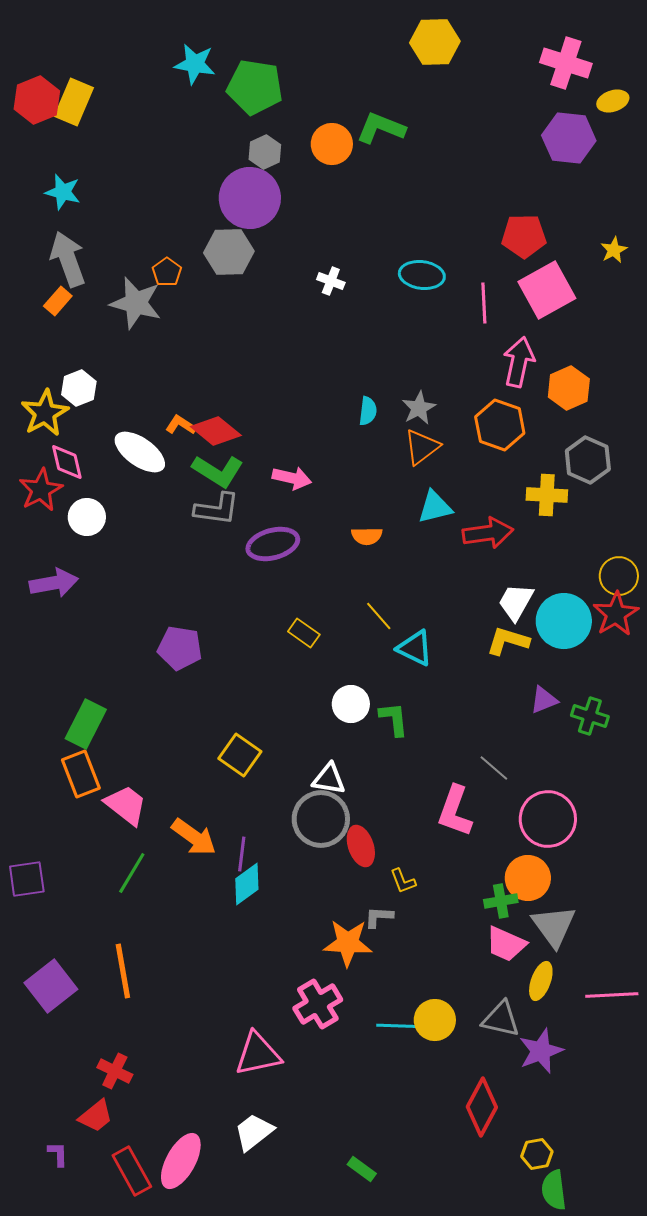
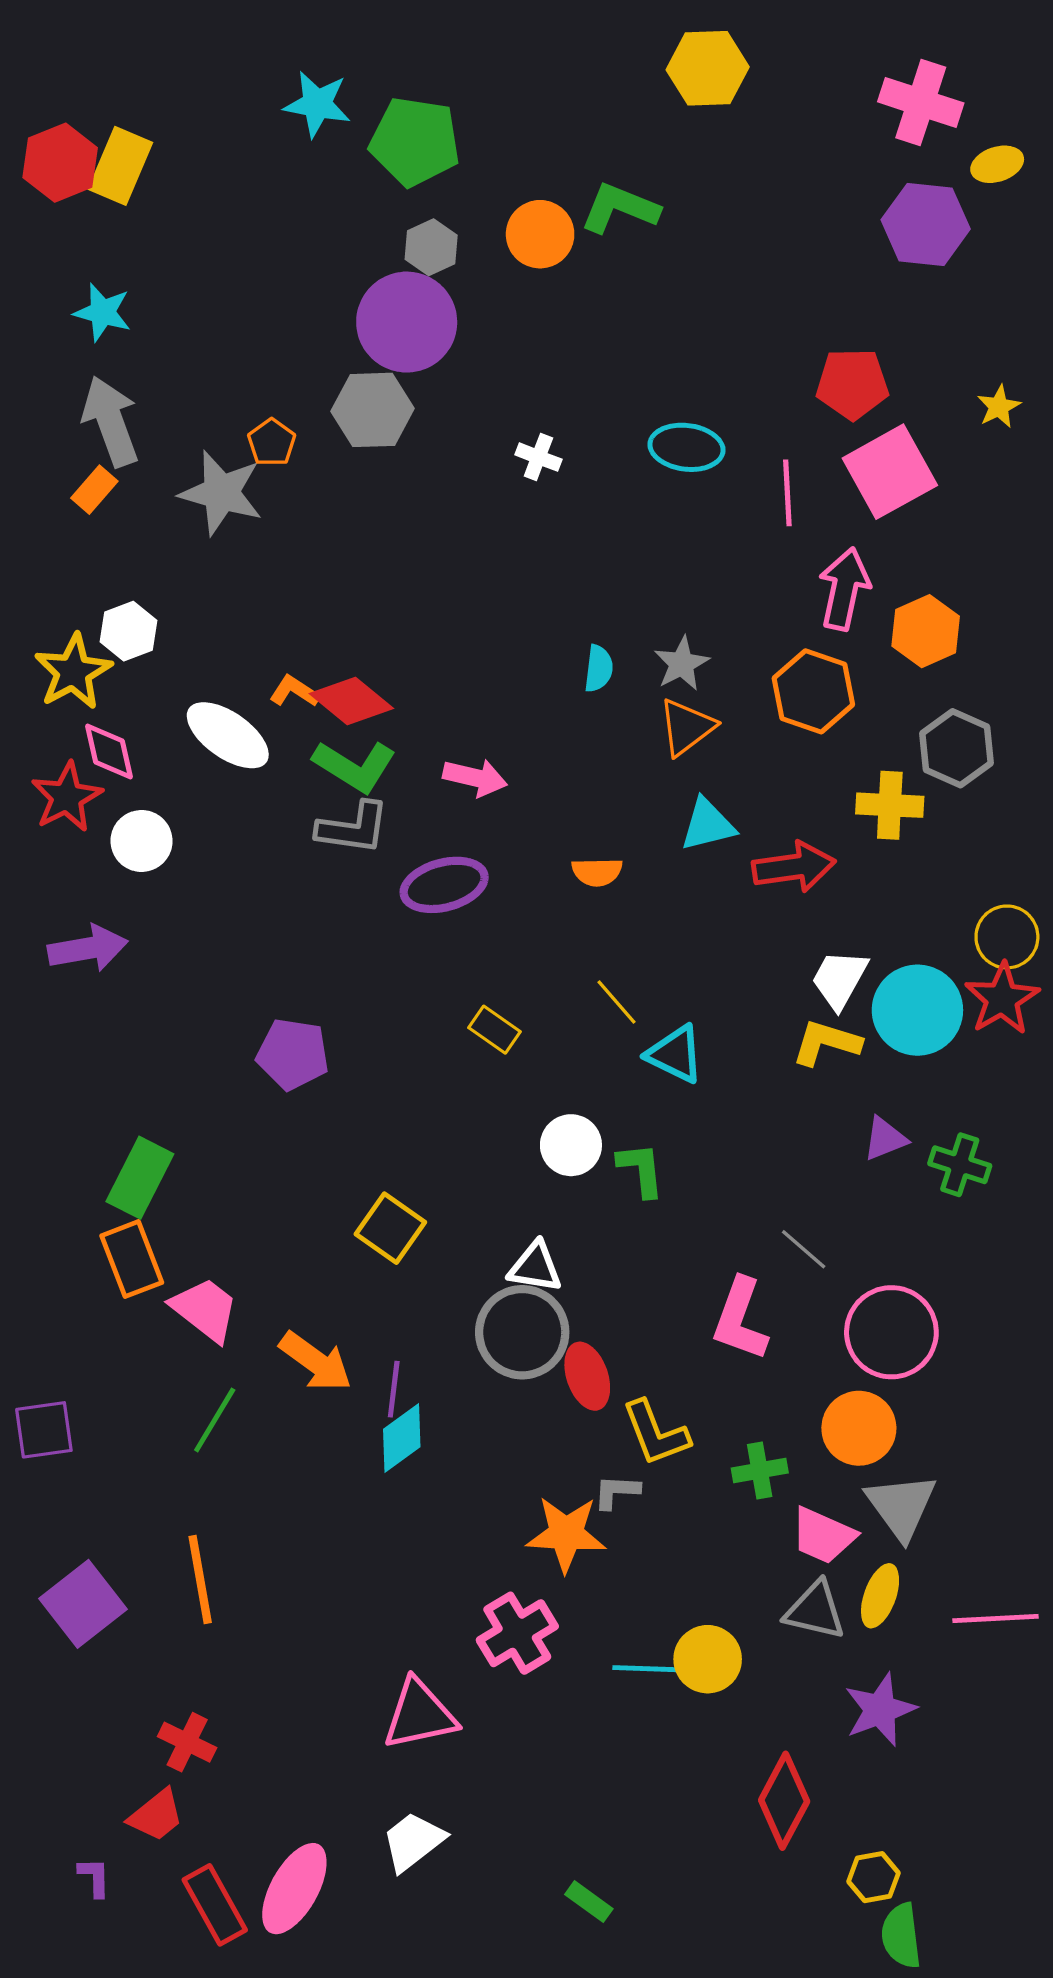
yellow L-shape: (403, 881) -> (656, 1433), size x1.6
green cross: (501, 901) -> (760, 1471), moved
gray triangle: (501, 1019) -> (815, 1610), moved

